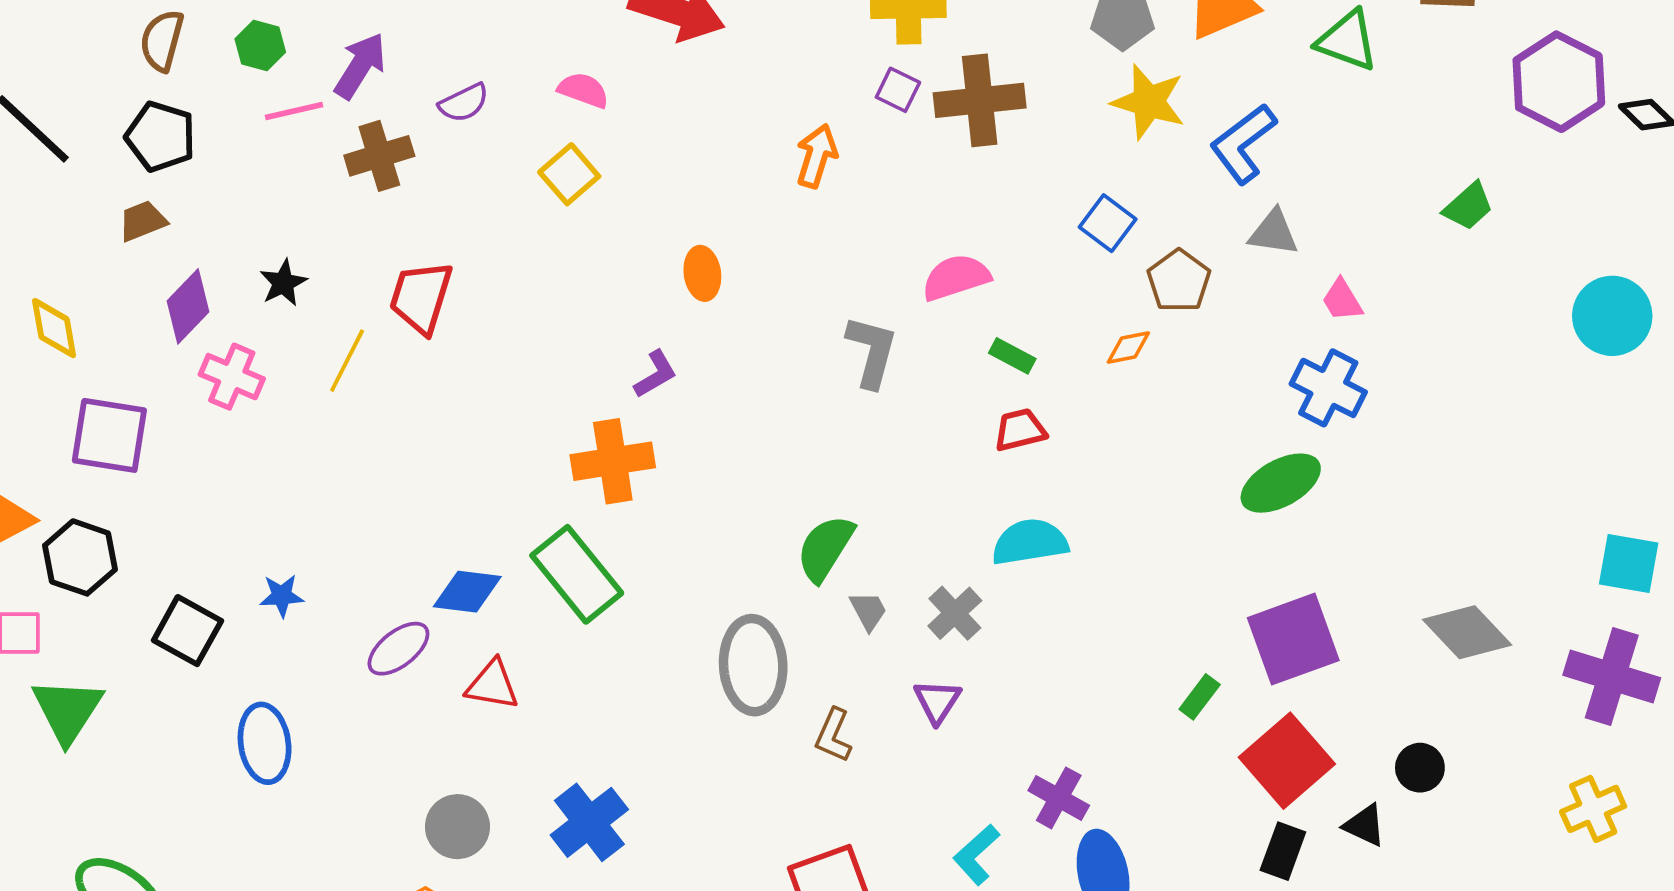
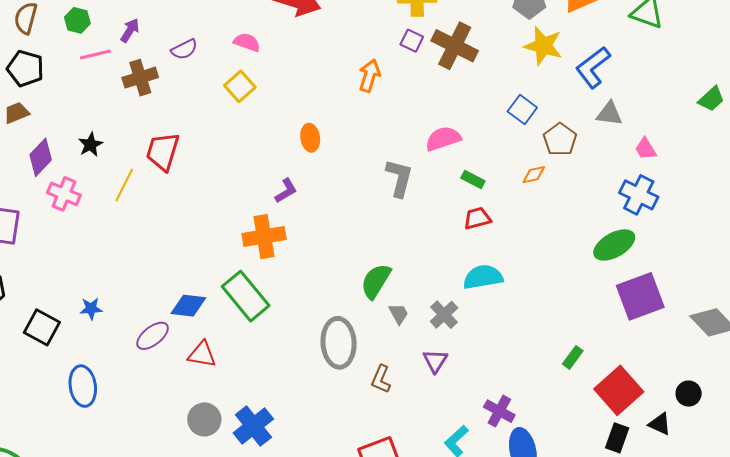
purple arrow: (360, 66) -> (130, 30), size x0.7
brown cross: (980, 100) -> (455, 46), turned 33
purple square: (1293, 639) -> (640, 296), moved
gray circle: (457, 827) -> (204, 419), moved

